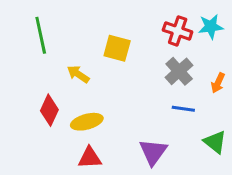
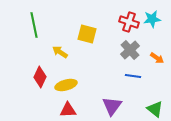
orange arrow: (218, 83) -> (157, 58), turned -80
green triangle: (215, 142) -> (155, 109), moved

